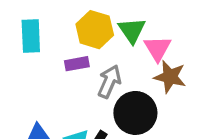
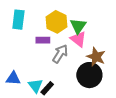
pink triangle: (158, 48) -> (78, 39), moved, turned -30
black circle: (135, 113) -> (89, 75), moved

